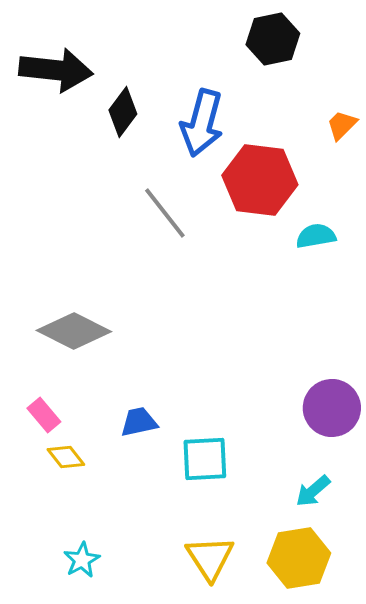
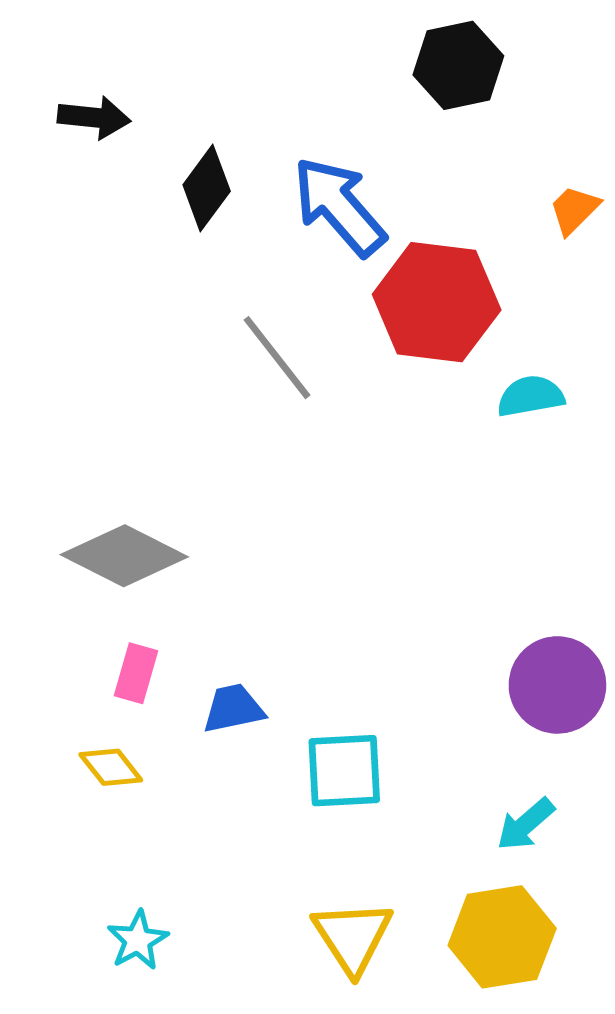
black arrow: (56, 70) -> (94, 117), size x0.6
blue arrow: (202, 123) -> (339, 206), turned 124
pink rectangle: (44, 415) -> (136, 673), moved, turned 56

